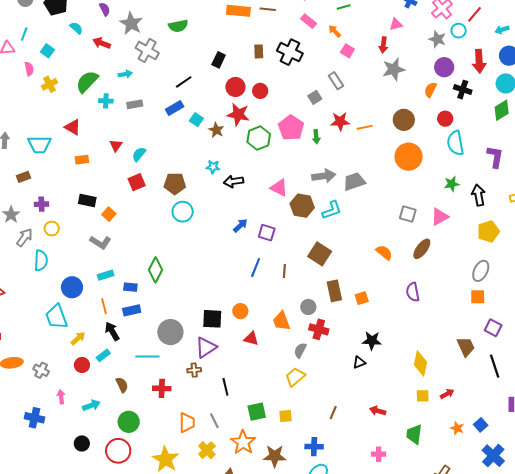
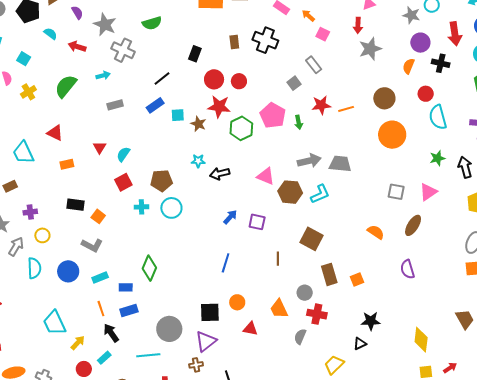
cyan cross: (106, 101) -> (142, 207), moved
cyan square: (196, 120) -> (178, 115), turned -32
cyan trapezoid: (39, 145) -> (23, 153), turned 70
gray trapezoid: (354, 181) -> (340, 164), turned 30
blue line: (256, 268) -> (226, 263), moved
blue circle: (72, 287) -> (68, 271), moved
yellow trapezoid: (295, 377) -> (334, 365), moved

